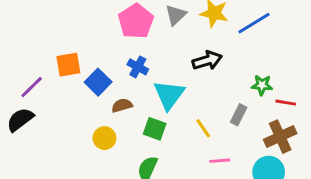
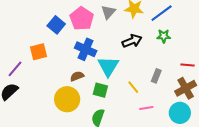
blue cross: (138, 67) -> (86, 49), size x1.5
blue square: (98, 82) -> (56, 25), moved
green star: (262, 85) -> (164, 36), moved
yellow circle: (104, 138) -> (67, 99), size x1.6

